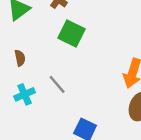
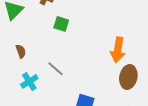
green square: (71, 33) -> (61, 24), size x0.7

